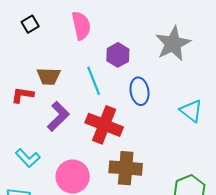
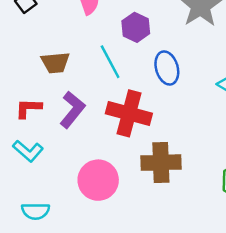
red L-shape: (22, 95) -> (28, 108), moved
cyan L-shape: (28, 158) -> (28, 151), moved

